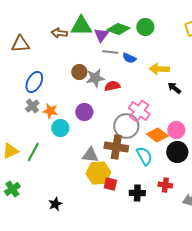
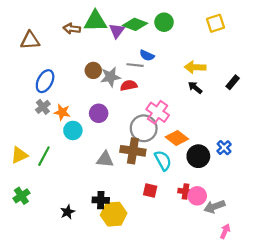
gray line: (110, 52) -> (135, 65), moved
yellow arrow: (159, 69) -> (195, 67), moved
pink circle: (176, 130) -> (197, 196), moved
yellow hexagon: (98, 173) -> (114, 214), moved
red square: (110, 184) -> (150, 190), moved
black cross: (137, 193) -> (101, 200), moved

